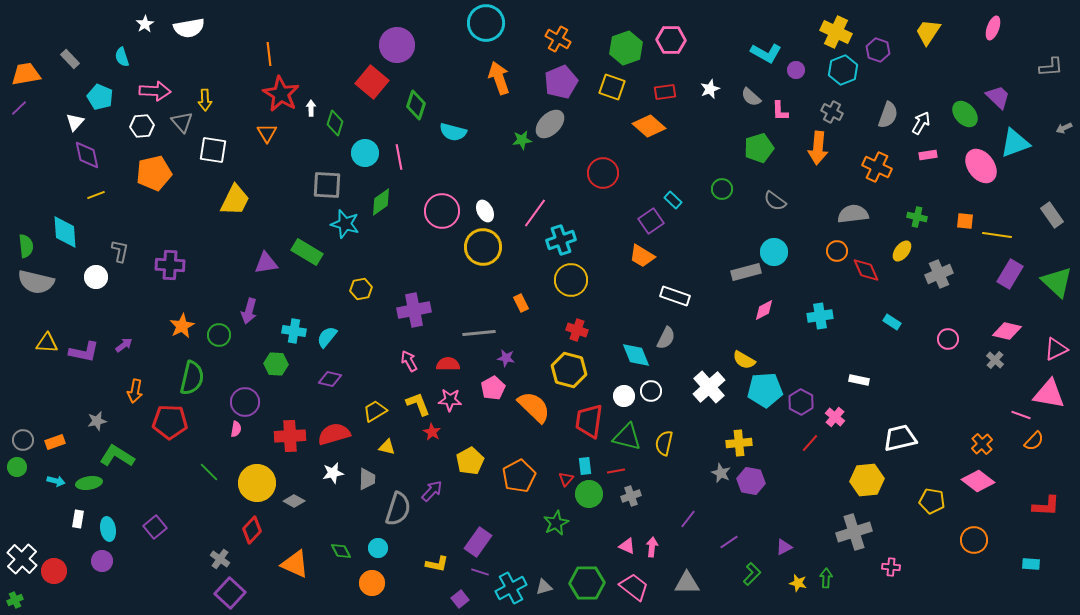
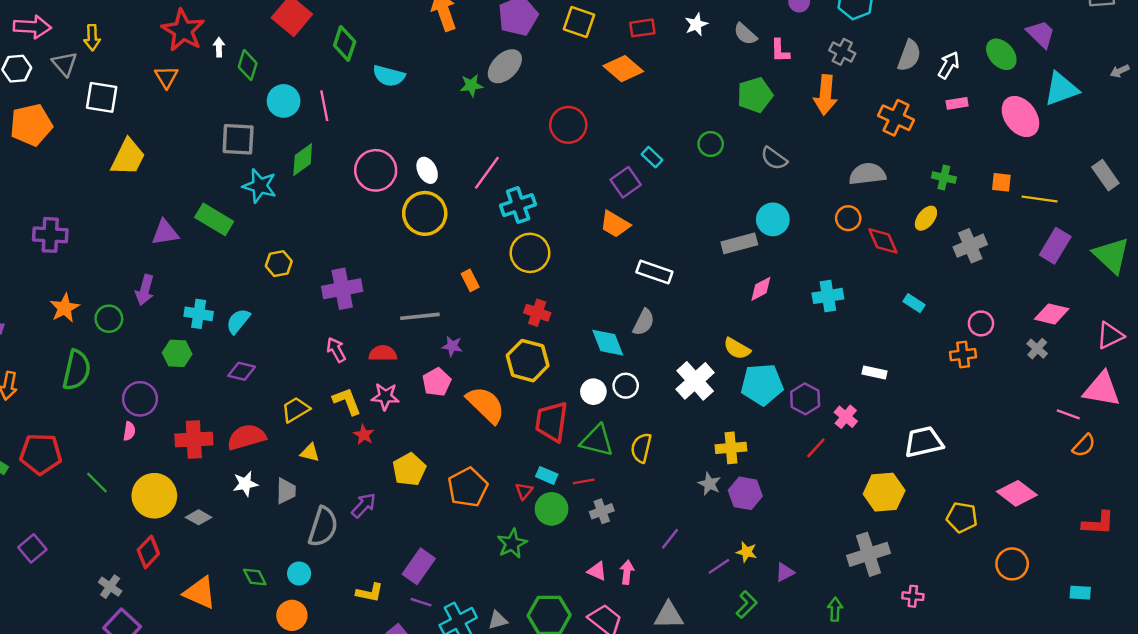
red pentagon: (170, 422) -> (41, 454), moved
orange cross: (982, 444) -> (963, 355), moved, turned 35
cyan rectangle: (585, 466) -> (547, 475), turned -60
yellow star: (798, 583) -> (747, 552), moved

